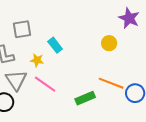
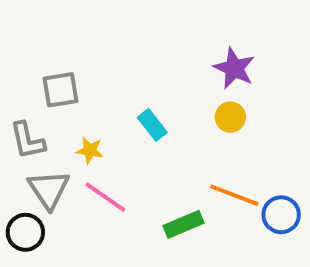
purple star: (129, 18) -> (234, 68), moved
cyan rectangle: (55, 45) -> (152, 125), moved

